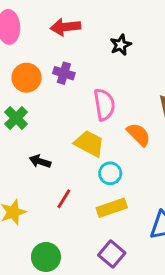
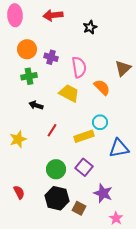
purple cross: (64, 73) -> (51, 57), moved
green cross: (16, 118) -> (29, 76), moved, turned 35
cyan circle: (110, 173) -> (100, 122), moved
green circle: (46, 257) -> (56, 169), moved

